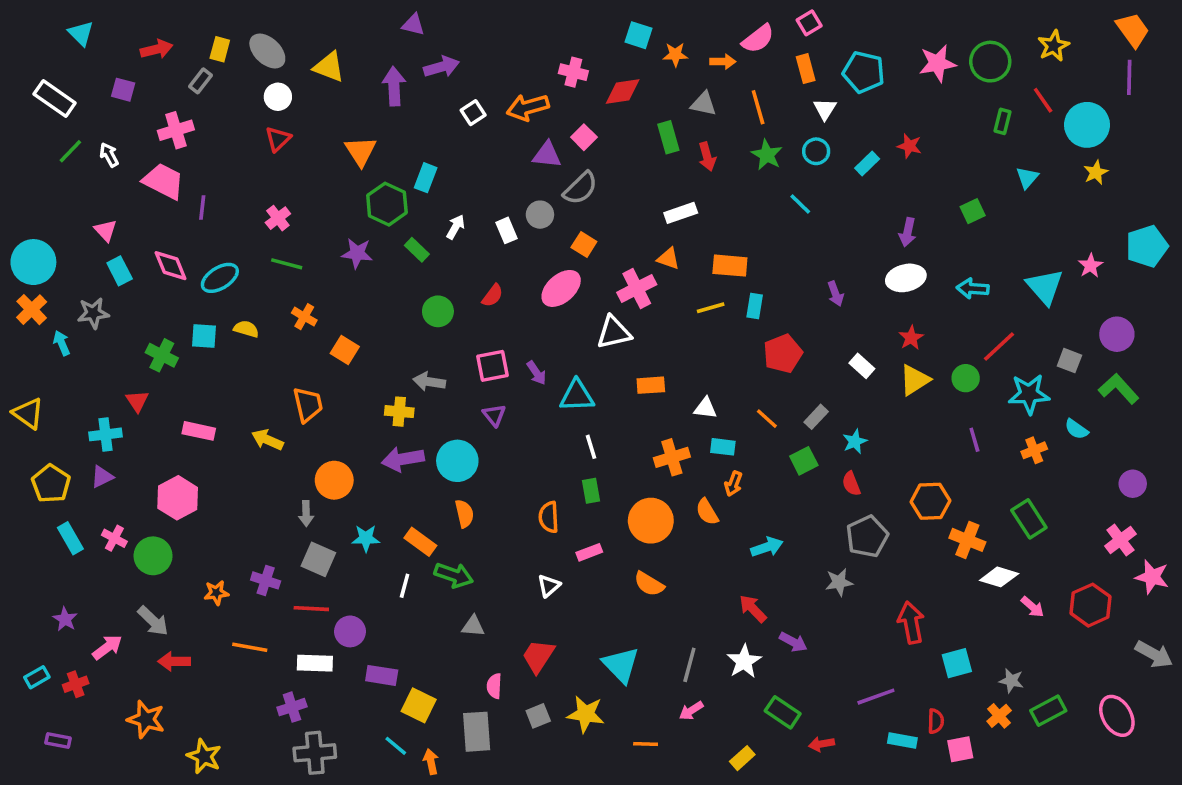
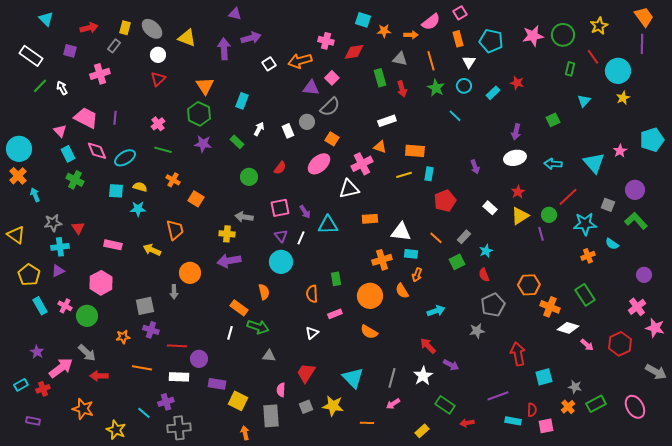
pink trapezoid: (164, 181) -> (86, 118), moved
green hexagon: (387, 204) -> (199, 114), moved
gray star: (93, 313) -> (53, 223), moved
green cross: (162, 355) -> (75, 180), moved
white triangle: (705, 408) -> (401, 232), size x1.5
purple line: (974, 440) -> (541, 234), moved
white line: (591, 447) -> (301, 238), moved, turned 40
cyan circle: (457, 461) -> (281, 262), moved
cyan star: (366, 538) -> (138, 209), moved
gray square: (318, 559) -> (145, 306), moved, turned -36
pink arrow: (107, 647) -> (61, 368), size x1.4
cyan line: (396, 746) -> (144, 413), moved

